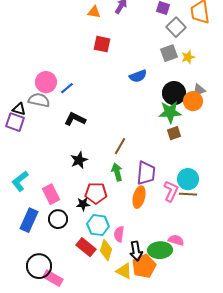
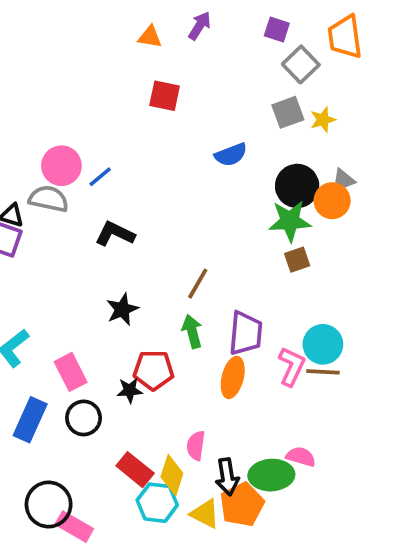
cyan hexagon: (98, 225) -> (157, 503), moved

